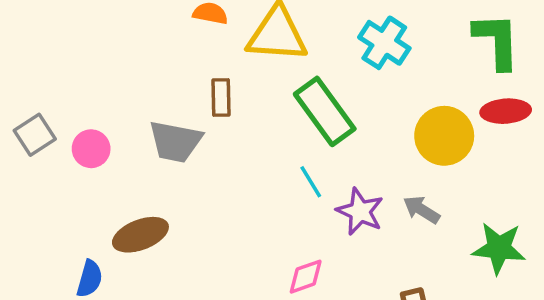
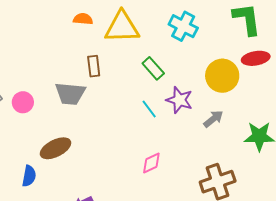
green rectangle: (325, 111) -> (153, 68), size x0.6
gray arrow: (421, 210) -> (213, 119), turned 115
purple star: (360, 212) -> (179, 100), moved

